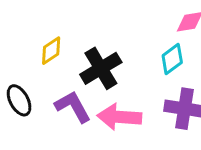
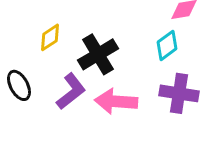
purple L-shape: (73, 107) -> (71, 91), turned 81

